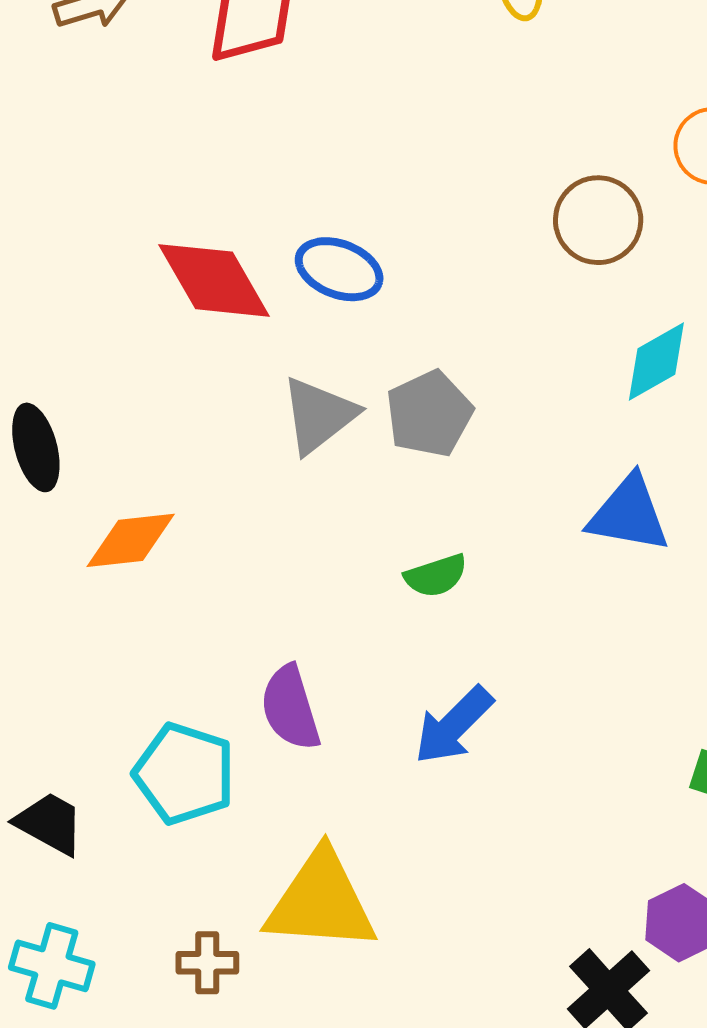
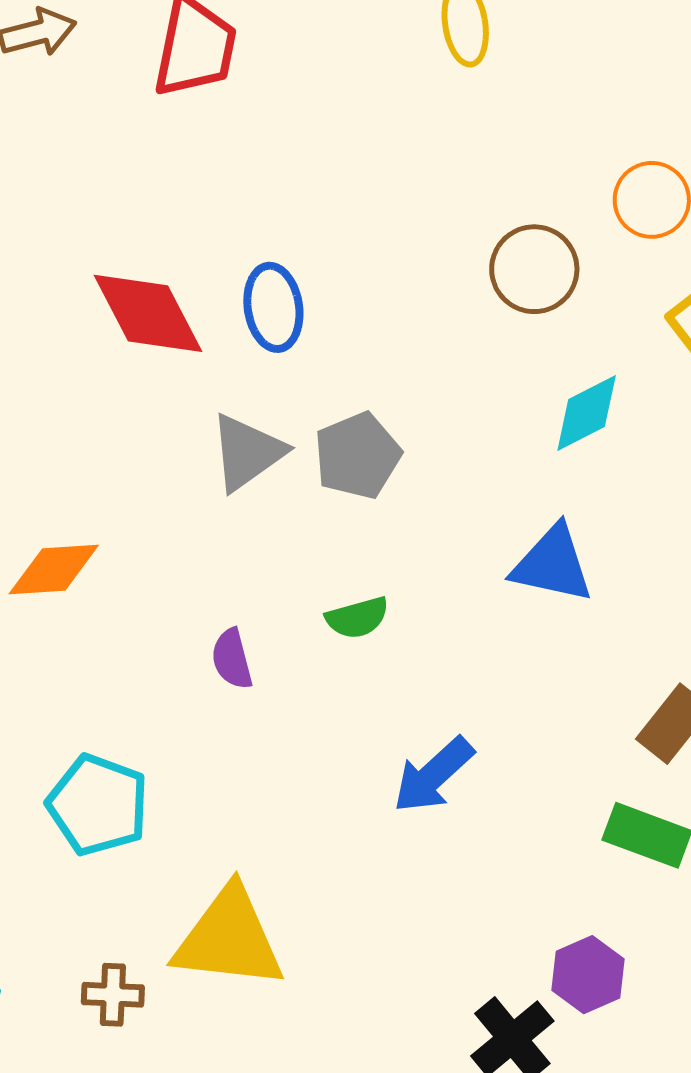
blue ellipse: (339, 269) -> (273, 307), turned 58
purple semicircle: (290, 708) -> (232, 659), moved, size x0.7
blue arrow: (454, 725) -> (433, 775), moved

